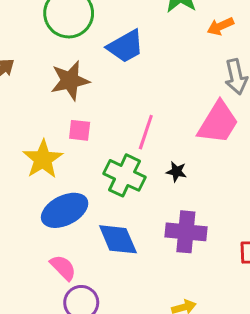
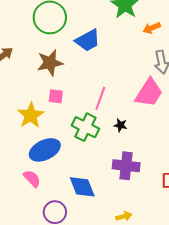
blue diamond: (118, 239) -> (82, 187), moved
pink semicircle: (63, 268) -> (32, 179), moved

